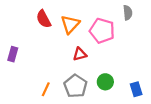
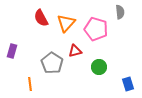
green circle: (105, 82) -> (99, 67), moved
gray pentagon: (76, 86) -> (52, 63), moved
orange line: (46, 89) -> (30, 84), moved, turned -32

